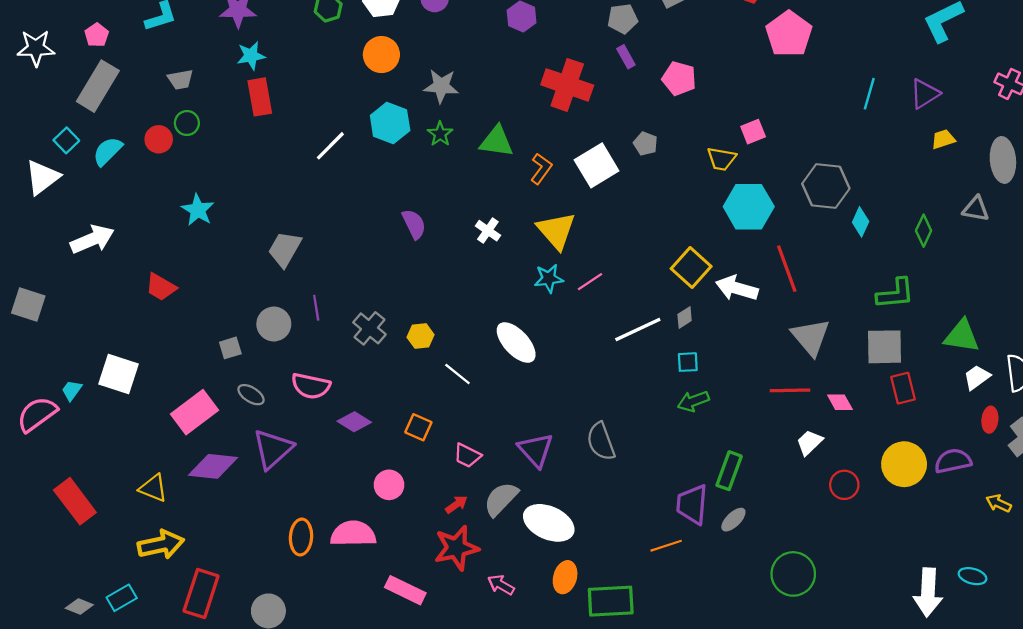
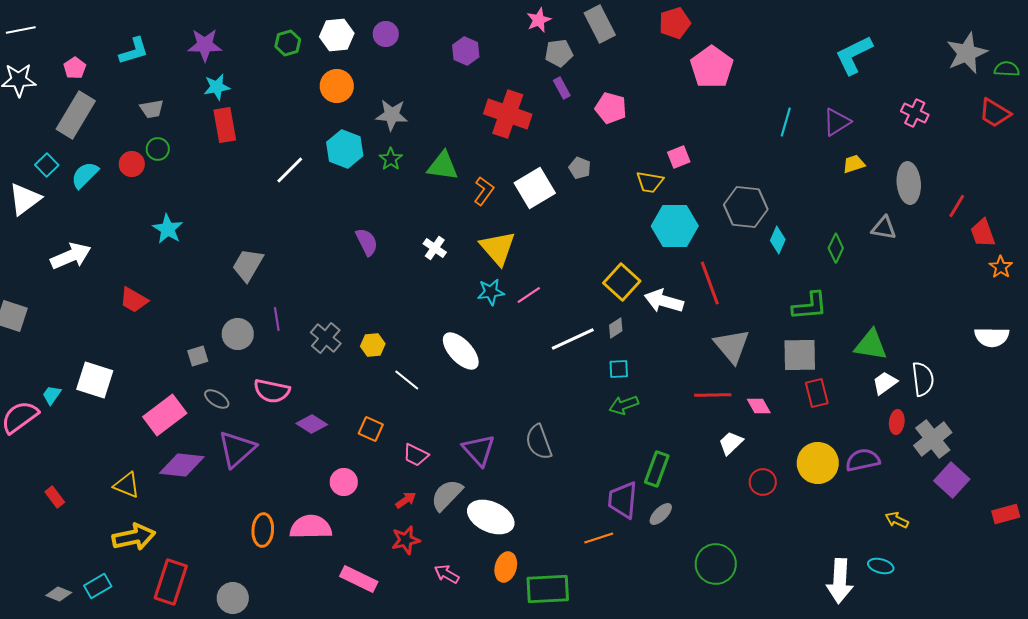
red rectangle: (75, 501) -> (55, 497), size x0.5
yellow arrow: (999, 503) -> (897, 520), moved
red star: (456, 548) -> (406, 540), size x0.7

